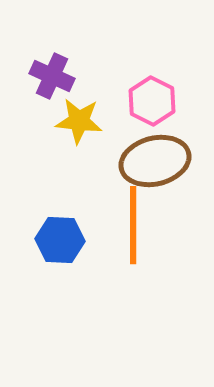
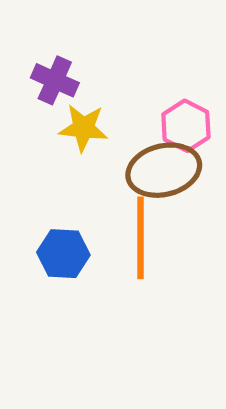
pink hexagon: (152, 101) -> (186, 126), moved

